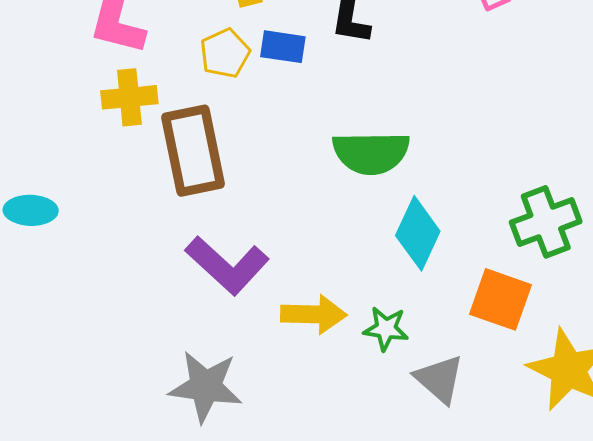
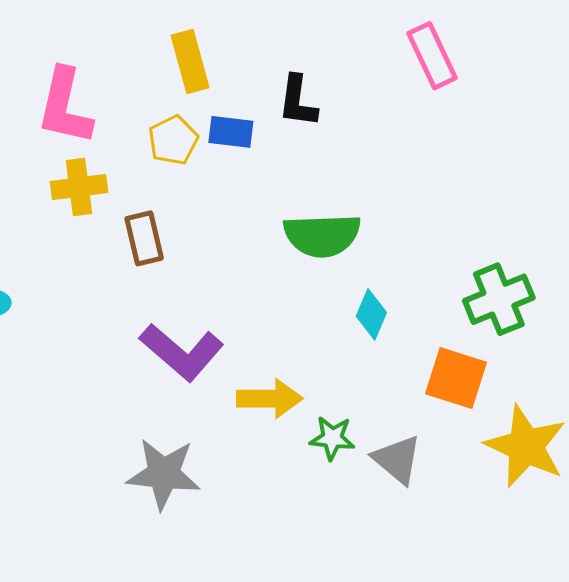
brown rectangle: (193, 151) -> (144, 238), size x0.6
cyan diamond: (418, 233) -> (371, 314), size x0.7
green star: (386, 329) -> (332, 438), moved

